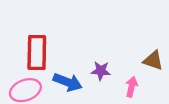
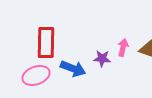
pink arrow: (132, 87) -> (123, 48), moved

